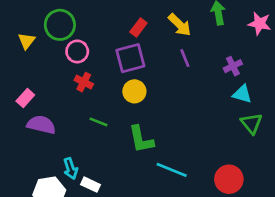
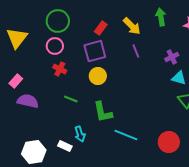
green circle: (60, 25) -> (58, 21), moved
yellow triangle: (27, 41) -> (17, 38), size x1.6
cyan arrow: (71, 169) -> (80, 134), moved

